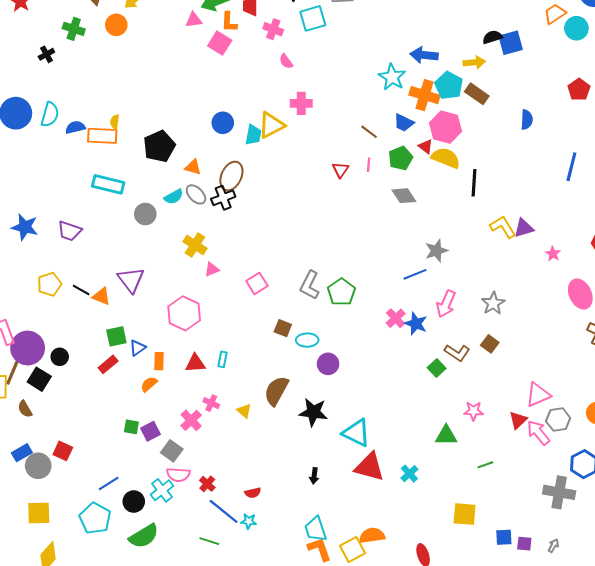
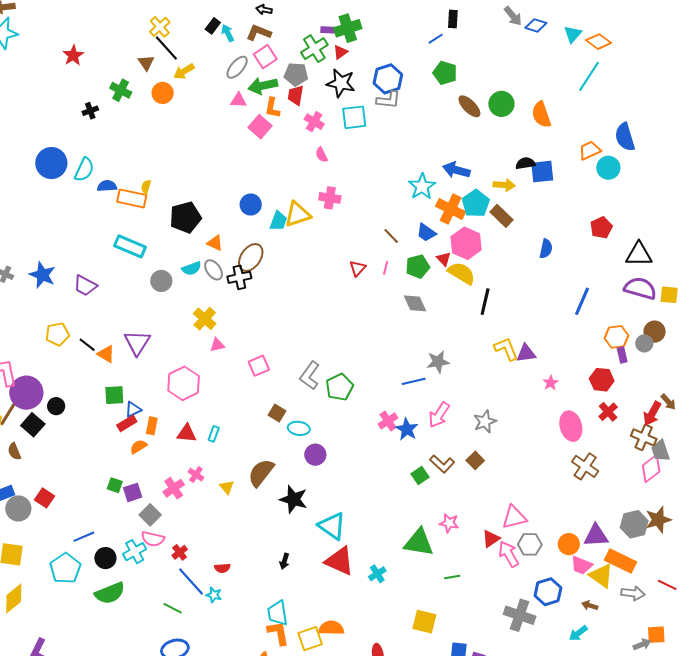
red rectangle: (108, 364) -> (127, 423), moved
green triangle: (446, 435) -> (419, 542), size x1.4

